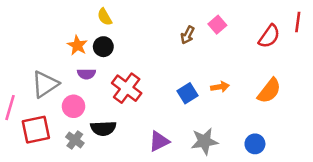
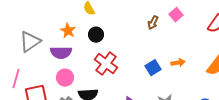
black circle: (103, 47) -> (96, 35), moved
purple semicircle: (86, 74) -> (61, 53), moved, size x1.5
gray triangle: (45, 84) -> (30, 42), moved

